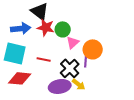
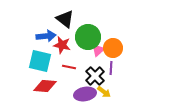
red star: (46, 27) -> (62, 45), moved
green circle: (63, 29) -> (88, 37), size x1.6
orange circle: (93, 49) -> (113, 48), moved

